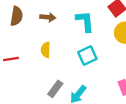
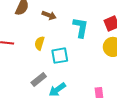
cyan square: (87, 56) -> (60, 56), moved

